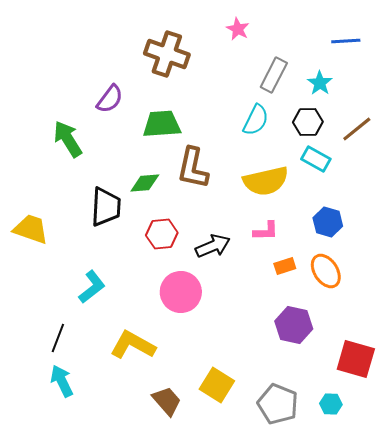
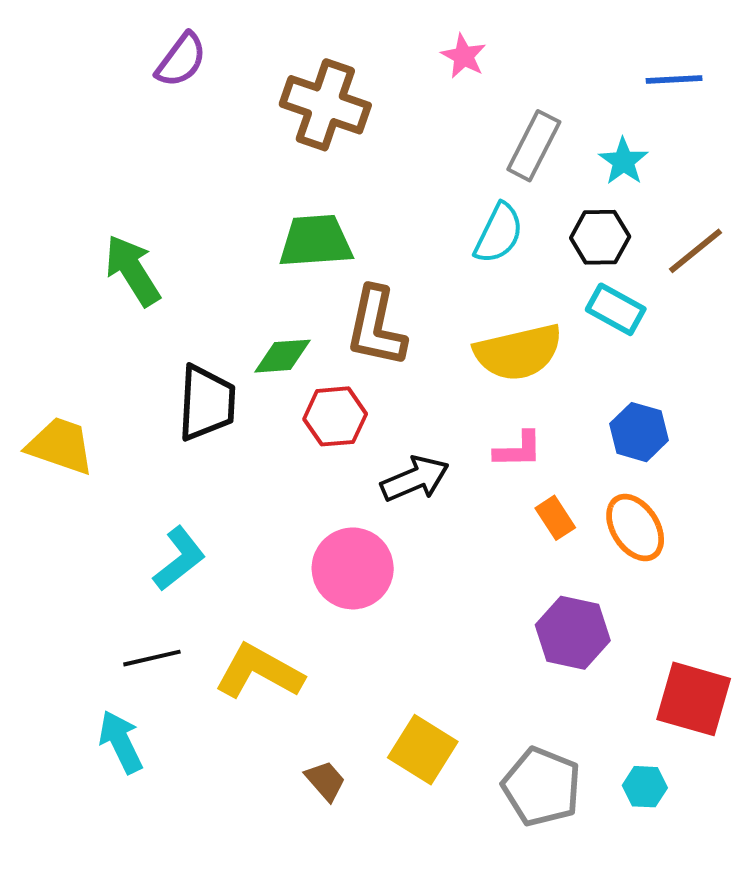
purple semicircle: (110, 99) -> (181, 60), moved
red hexagon: (162, 234) -> (335, 416), moved
orange rectangle: (285, 266) -> (555, 518), turned 75
black line: (58, 338) -> (152, 658), moved, turned 56
brown trapezoid: (167, 401) -> (325, 781), size x0.7

